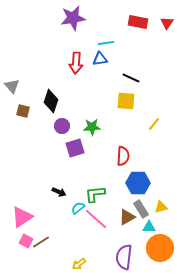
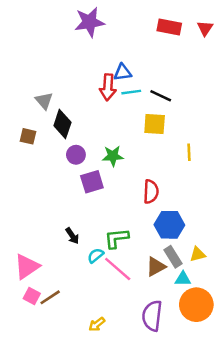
cyan line: (106, 43) -> (131, 92), moved
red arrow: (76, 63) -> (108, 87), moved
gray triangle: (12, 86) -> (44, 101), moved
yellow line: (154, 124) -> (189, 152), turned -40
black arrow: (59, 192) -> (72, 236), turned 32

